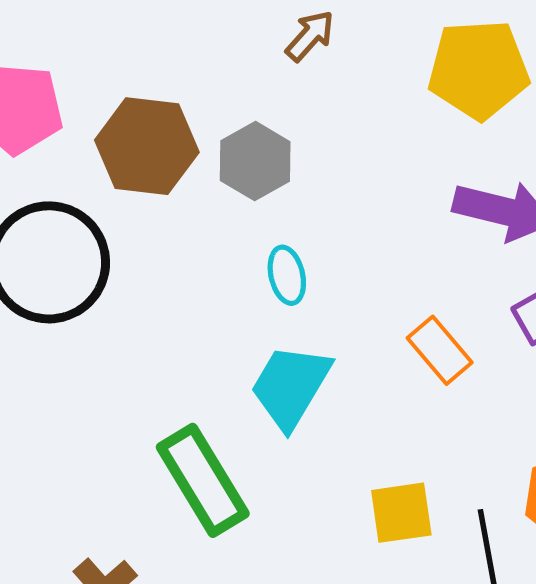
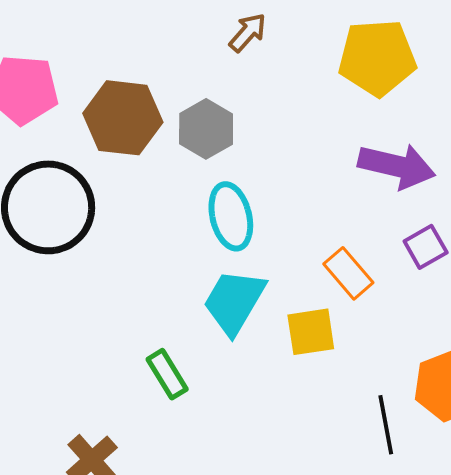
cyan ellipse: (287, 275) -> (231, 216), size x1.5
green rectangle: (203, 480) -> (167, 374), size x0.6
yellow square: (401, 513) -> (311, 332), moved

